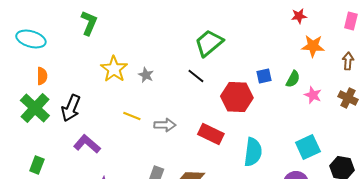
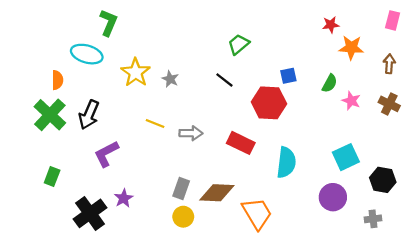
red star: (299, 16) -> (331, 25), moved
cyan ellipse: (31, 39) -> (87, 54), moved
green trapezoid: (209, 43) -> (239, 44), size x0.7
blue square: (264, 76) -> (288, 76), moved
purple L-shape: (87, 144) -> (106, 154), turned -68

